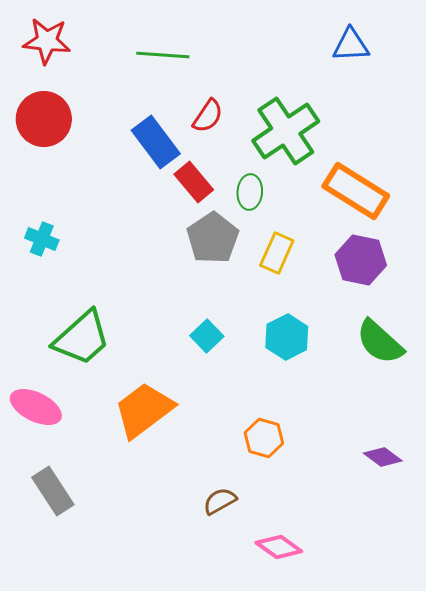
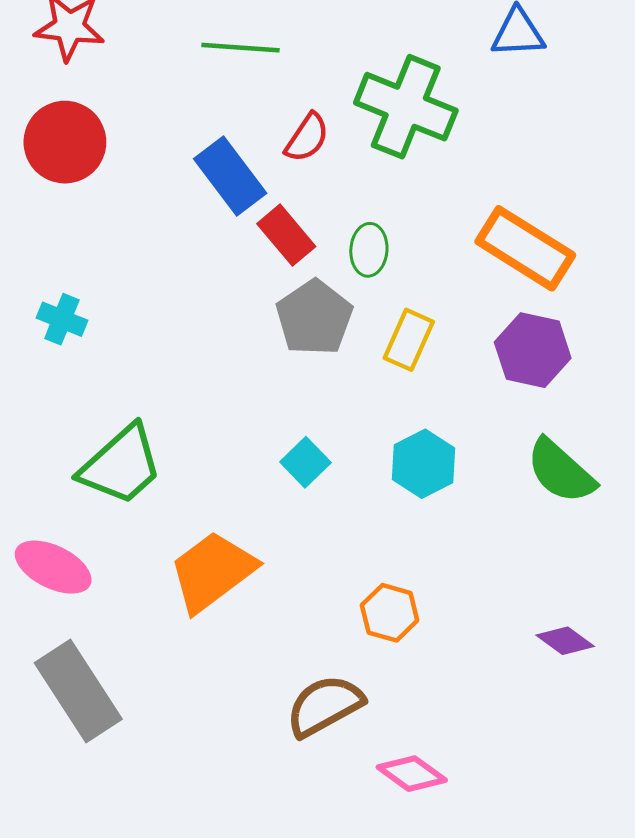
green cross: (286, 131) -> (406, 107), moved, turned -34
gray rectangle: (53, 491) -> (78, 691), size x1.4
brown semicircle: (220, 501) -> (325, 706), size x1.6

